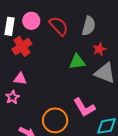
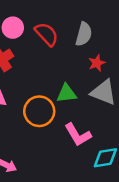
green triangle: (77, 62) -> (67, 93), moved
orange circle: (55, 120) -> (39, 111), moved

